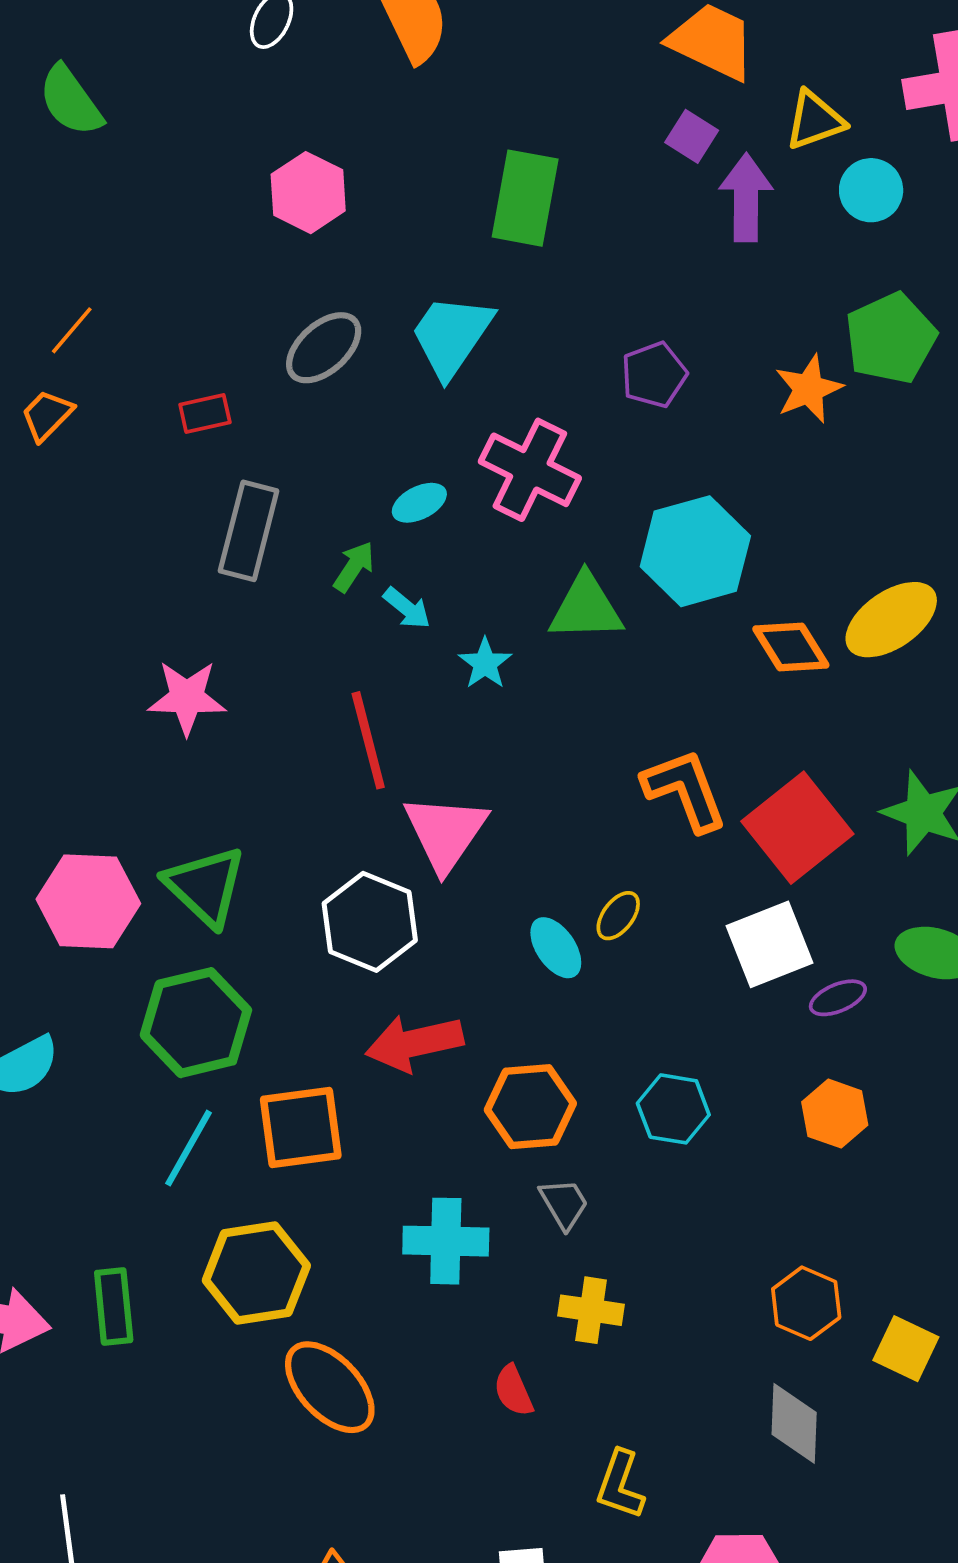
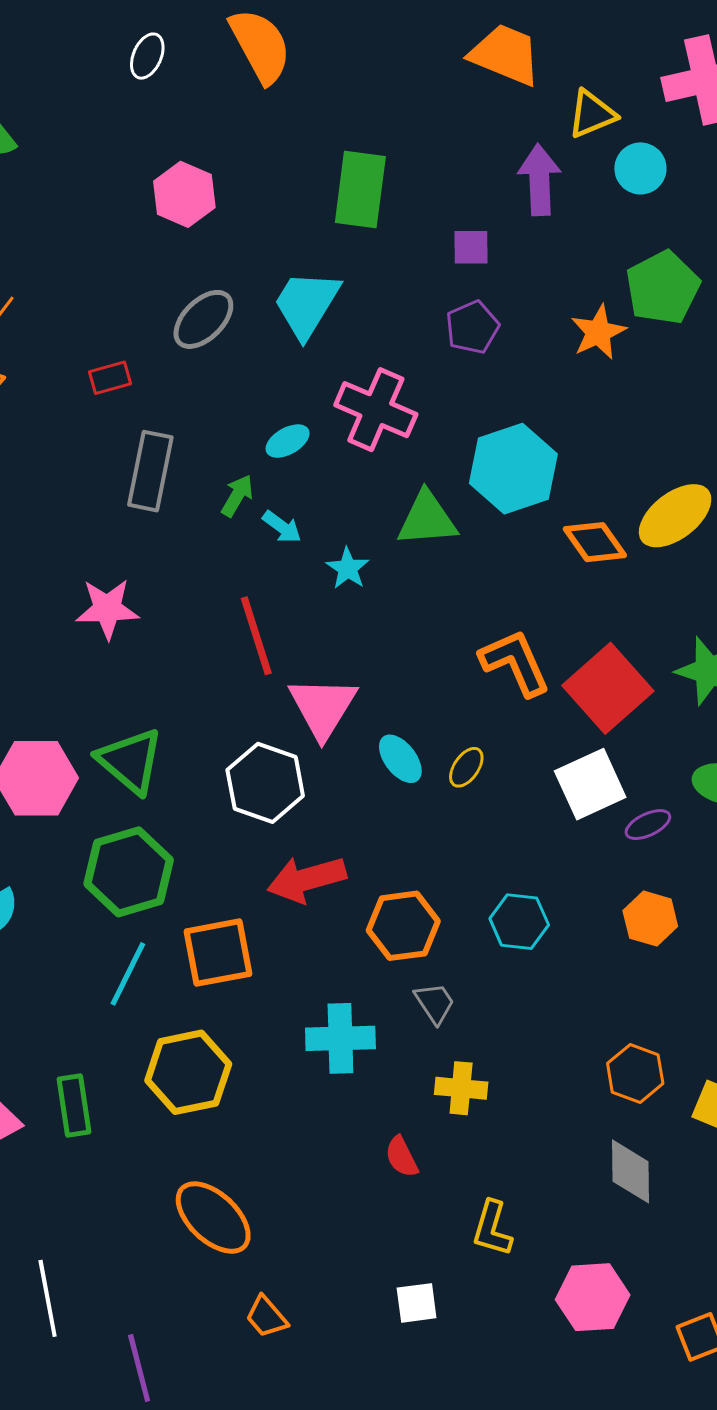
purple square: (692, 136) -> (471, 247), moved, turned -30
cyan ellipse: (556, 948) -> (400, 759), moved
orange ellipse: (330, 1387) -> (213, 1218), moved

